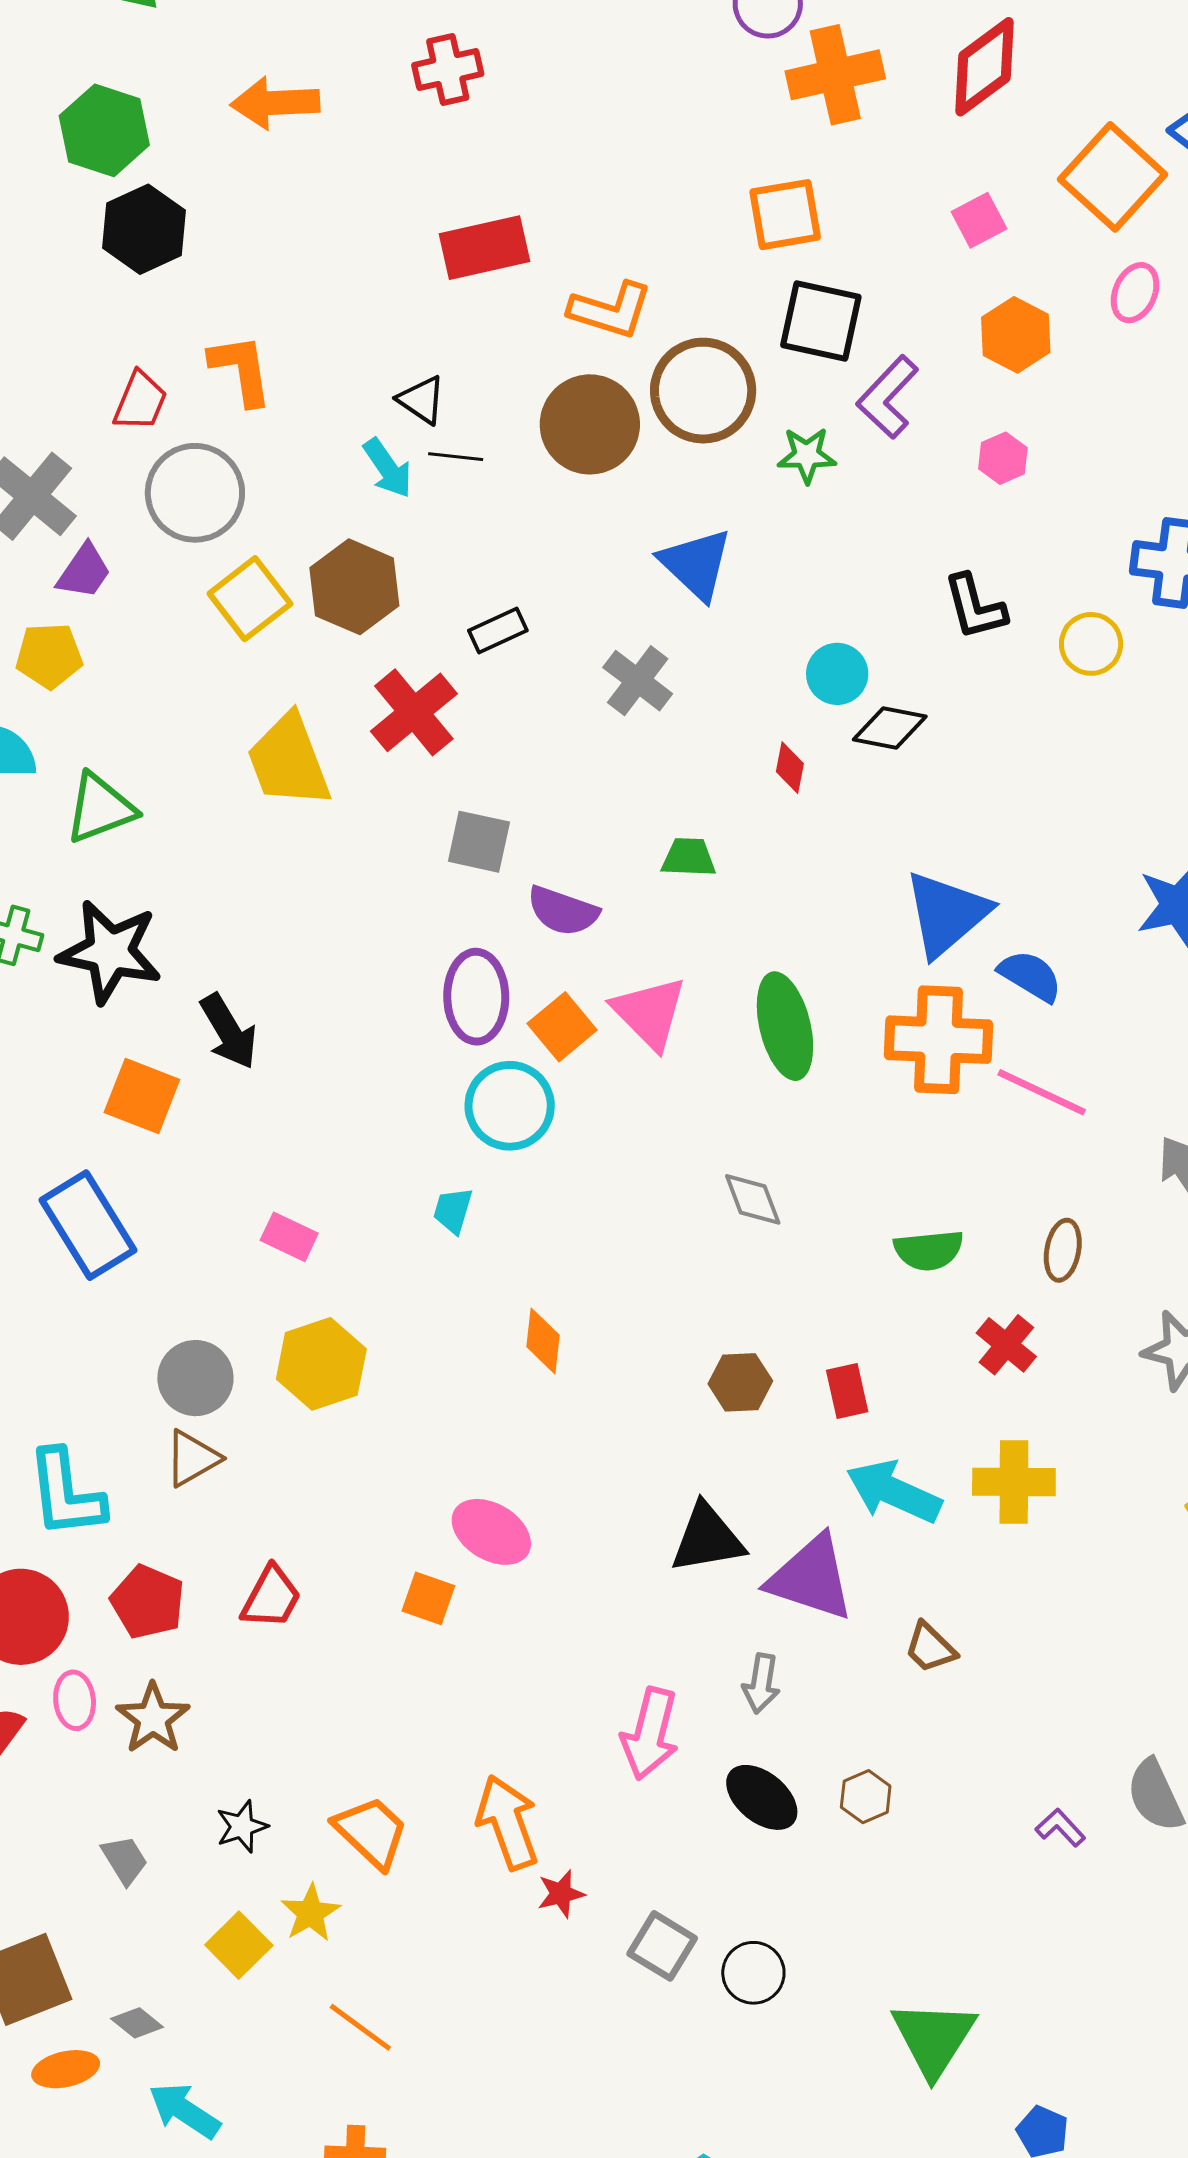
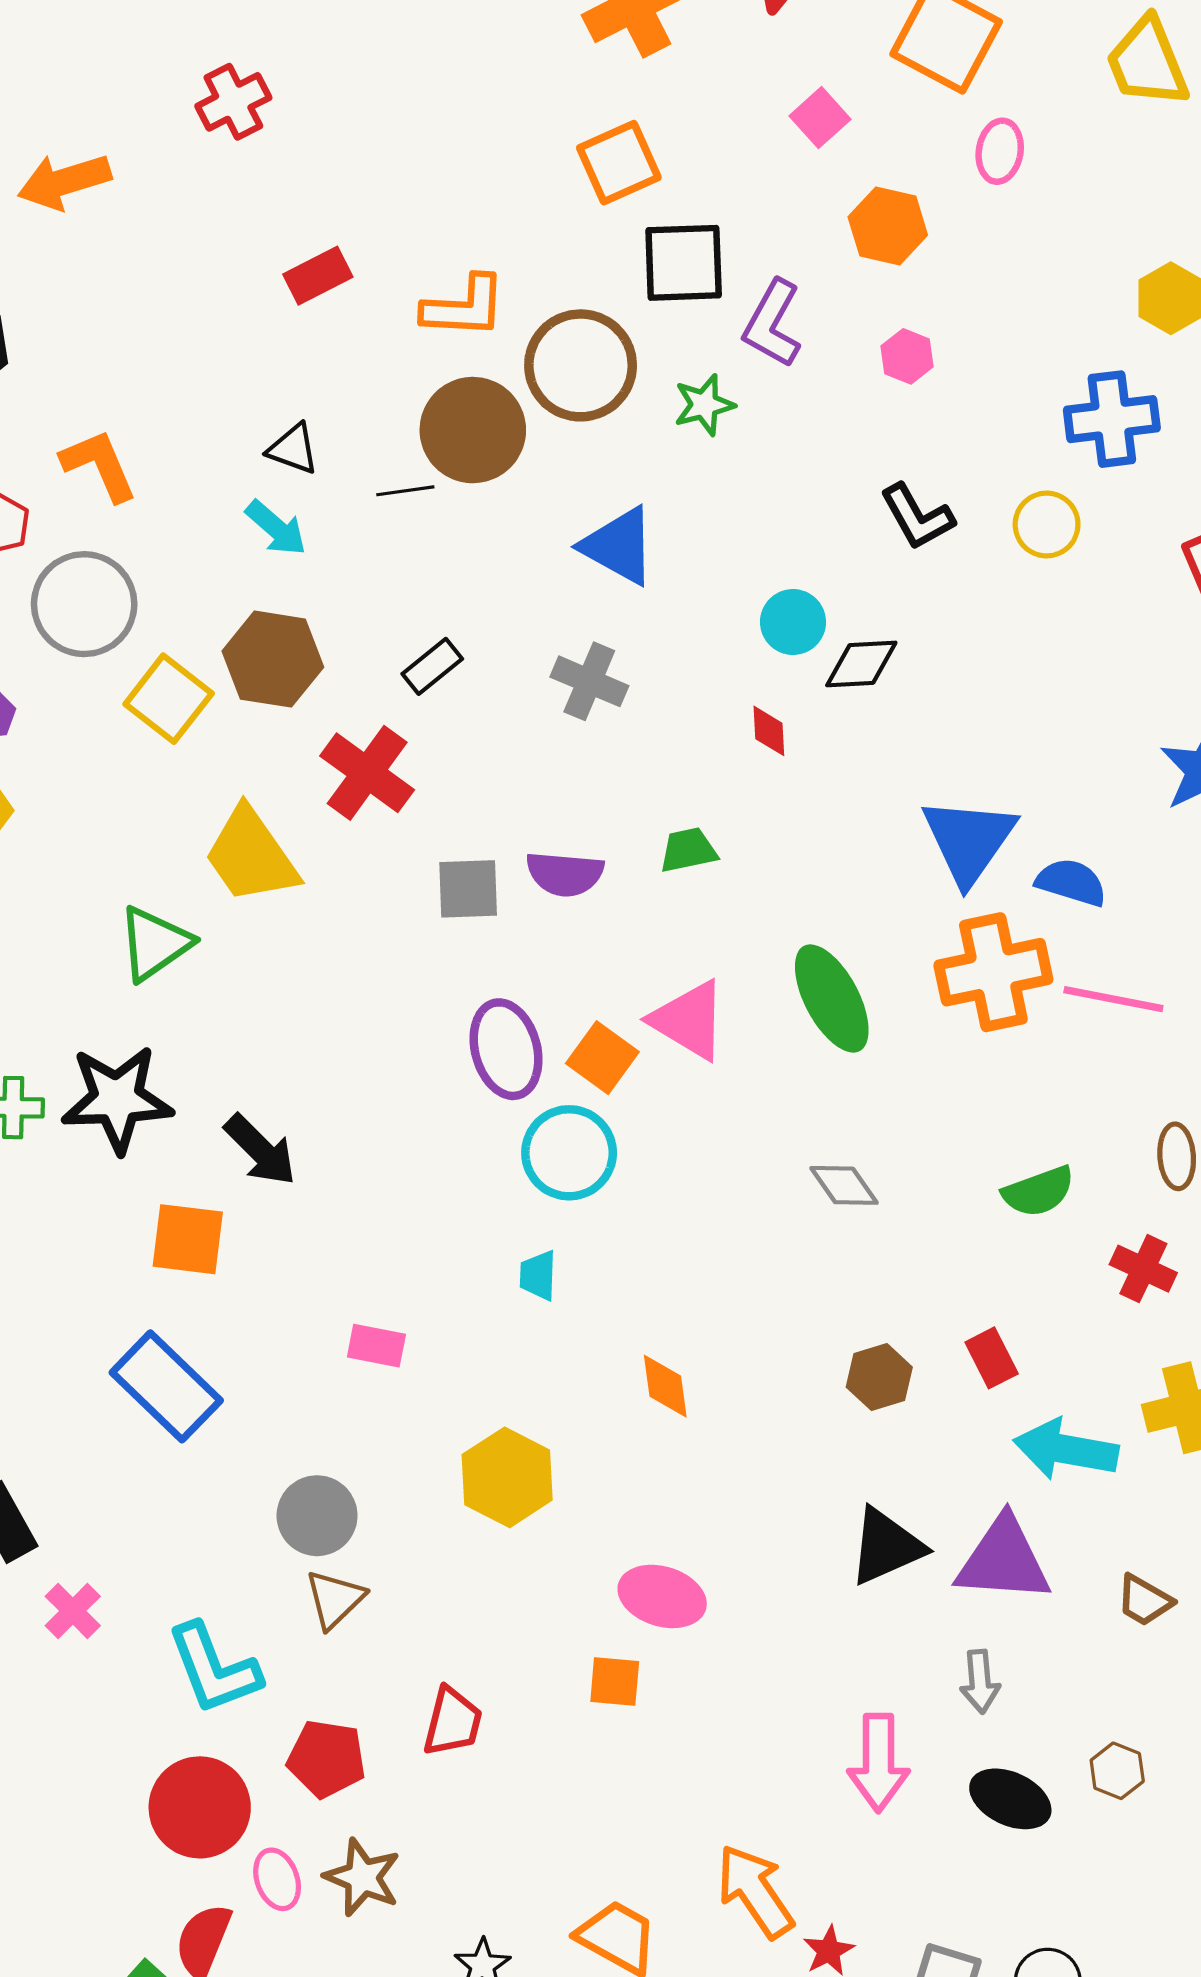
red rectangle: (484, 248) -> (318, 276), size x0.7
black line: (456, 457) -> (405, 491), moved
green triangle: (100, 808) -> (155, 943), moved
purple semicircle: (563, 911) -> (565, 874), moved
yellow hexagon: (321, 1364) -> (507, 1477), moved

